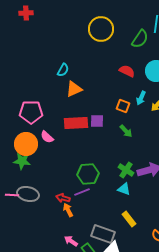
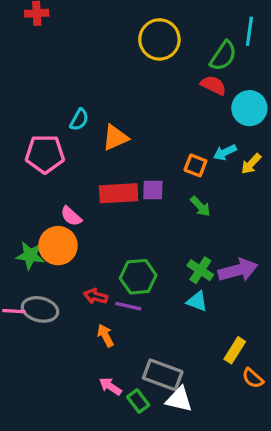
cyan semicircle: (63, 70) -> (79, 120), moved
red semicircle: (127, 71) -> (213, 85), moved
cyan arrow: (141, 98) -> (225, 152), turned 40
pink pentagon: (31, 112) -> (45, 154), moved
orange circle: (26, 144) -> (58, 246), moved
purple line: (82, 192) -> (128, 306), turned 35
red arrow: (63, 198) -> (96, 296), moved
yellow rectangle: (129, 219) -> (235, 350), moved, turned 70

